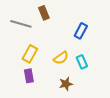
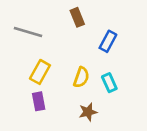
brown rectangle: (44, 13) -> (77, 17), moved
yellow semicircle: (61, 58) -> (81, 77), turned -35

